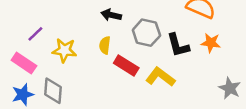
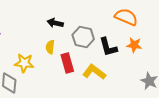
yellow star: (64, 50) -> (24, 63), moved
red rectangle: (126, 65) -> (67, 63), turned 42

